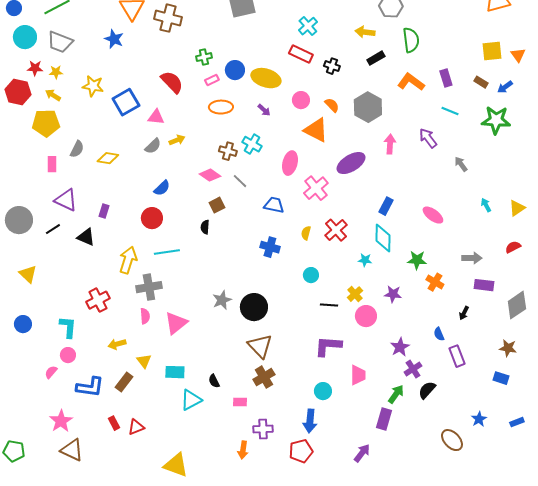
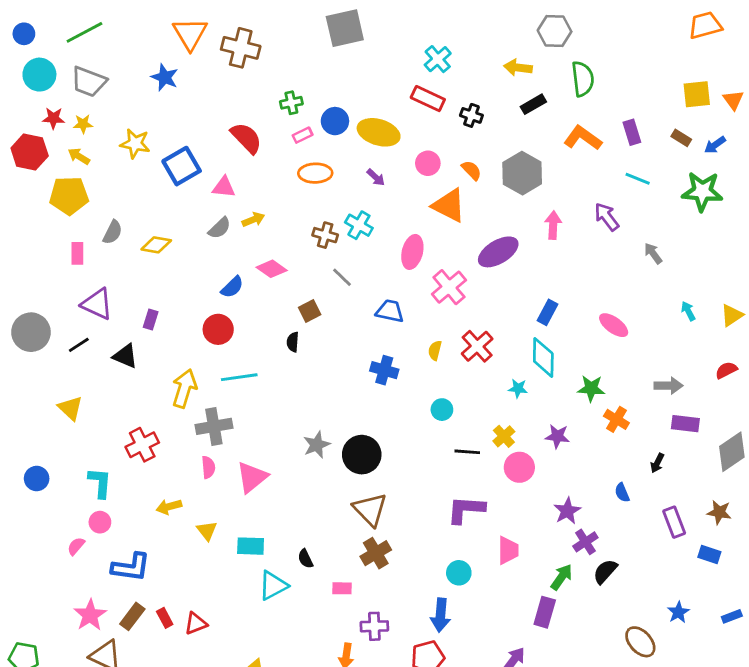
pink diamond: (210, 175) -> (272, 269), moved
yellow triangle: (28, 274) -> (70, 408), moved
purple rectangle: (457, 356) -> (674, 522), moved
brown rectangle: (124, 382) -> (132, 616), moved

